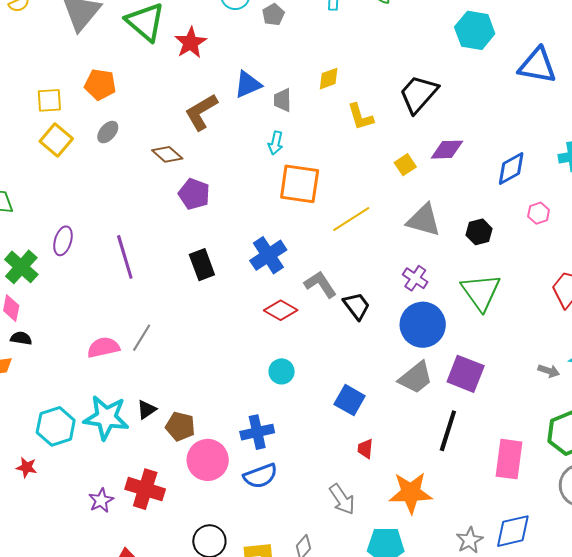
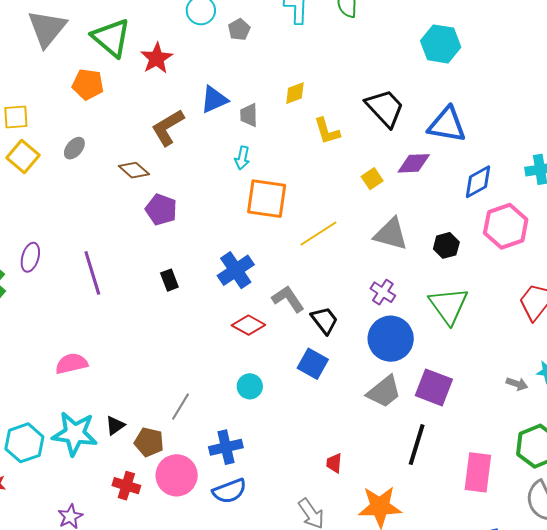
blue triangle: (537, 66) -> (447, 125), moved
orange pentagon: (100, 85) -> (88, 84), moved
black trapezoid: (419, 94) -> (385, 108), turned 96
pink hexagon: (539, 213) -> (506, 226), size x2.0
black rectangle: (202, 265) -> (169, 280), size x0.7
gray line: (142, 338) -> (181, 407), moved
blue square: (350, 400) -> (313, 364), moved
red cross: (145, 489) -> (126, 486), moved, size x0.7

